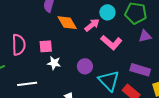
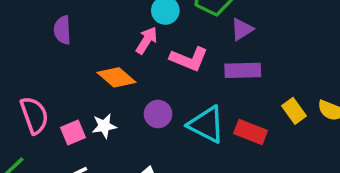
orange diamond: (67, 23) -> (116, 77), moved
pink square: (46, 46) -> (73, 133), moved
purple rectangle: (140, 70) -> (243, 70), moved

